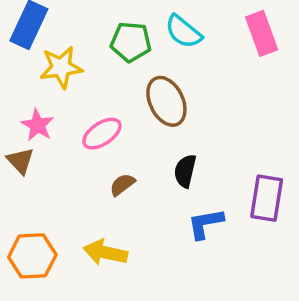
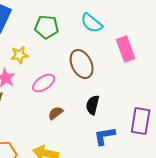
pink rectangle: (262, 33) -> (126, 49), moved
green pentagon: (131, 42) -> (47, 27), moved
yellow star: (61, 67) -> (20, 55), moved, size x0.7

